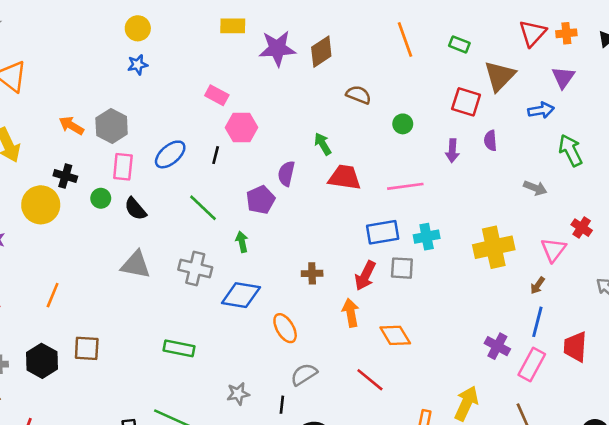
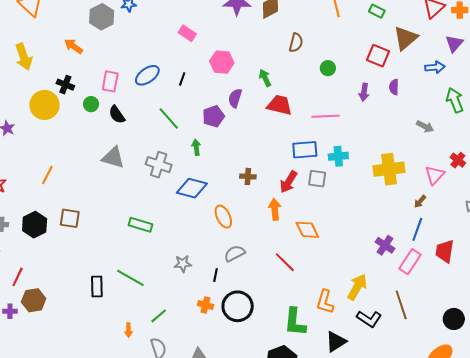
brown semicircle: (358, 95) -> (296, 43), turned 78
gray hexagon: (112, 126) -> (102, 17), moved
pink hexagon: (241, 128) -> (222, 62), moved

